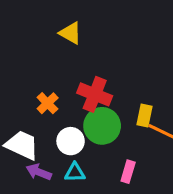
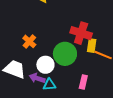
red cross: (95, 94) -> (81, 33), moved
purple arrow: (39, 172) -> (37, 78), moved

